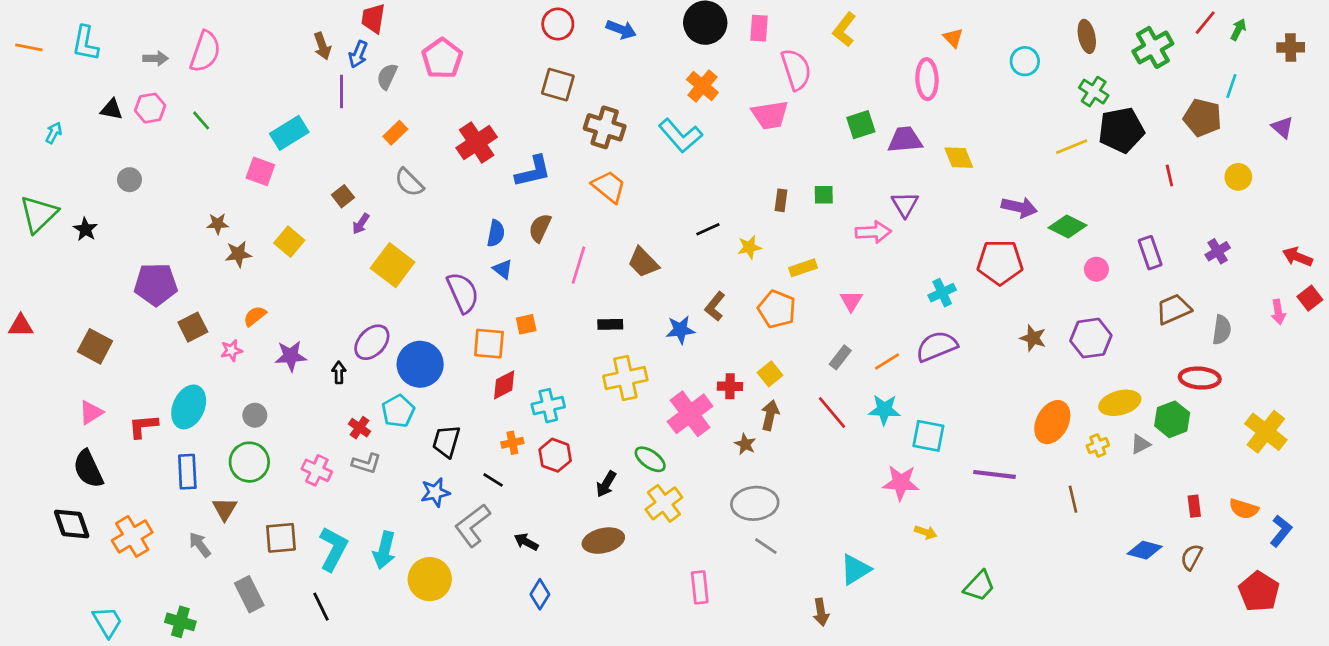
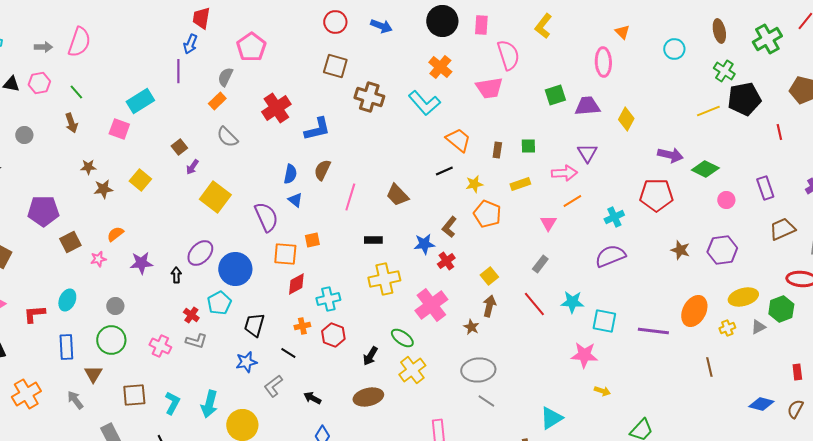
brown arrow: (322, 46) -> (71, 123), moved
gray semicircle: (387, 76) -> (225, 77), moved
yellow diamond: (959, 158) -> (626, 119), turned 50
orange trapezoid: (609, 187) -> (458, 140), moved
yellow rectangle: (803, 268) -> (520, 184), moved
orange pentagon: (777, 309) -> (487, 214), moved
orange line: (887, 361) -> (572, 201), moved
red cross: (730, 386) -> (446, 261), moved, turned -36
cyan ellipse: (189, 407) -> (67, 300), size x0.7
purple line: (994, 474) -> (653, 331), moved
gray L-shape: (472, 525) -> (273, 386), size x0.7
cyan L-shape: (333, 549) -> (172, 403), size x0.7

